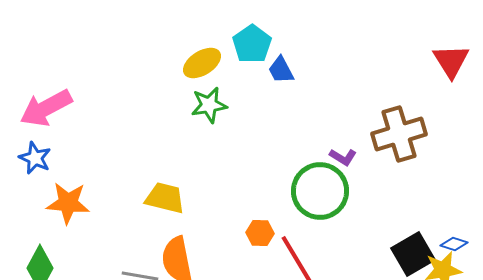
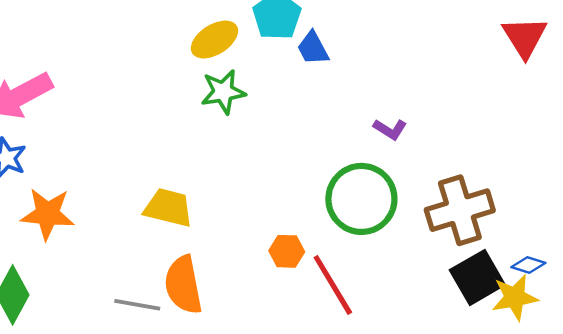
brown cross: (399, 134) -> (460, 210), moved
purple L-shape: (343, 157) -> (390, 129), moved

